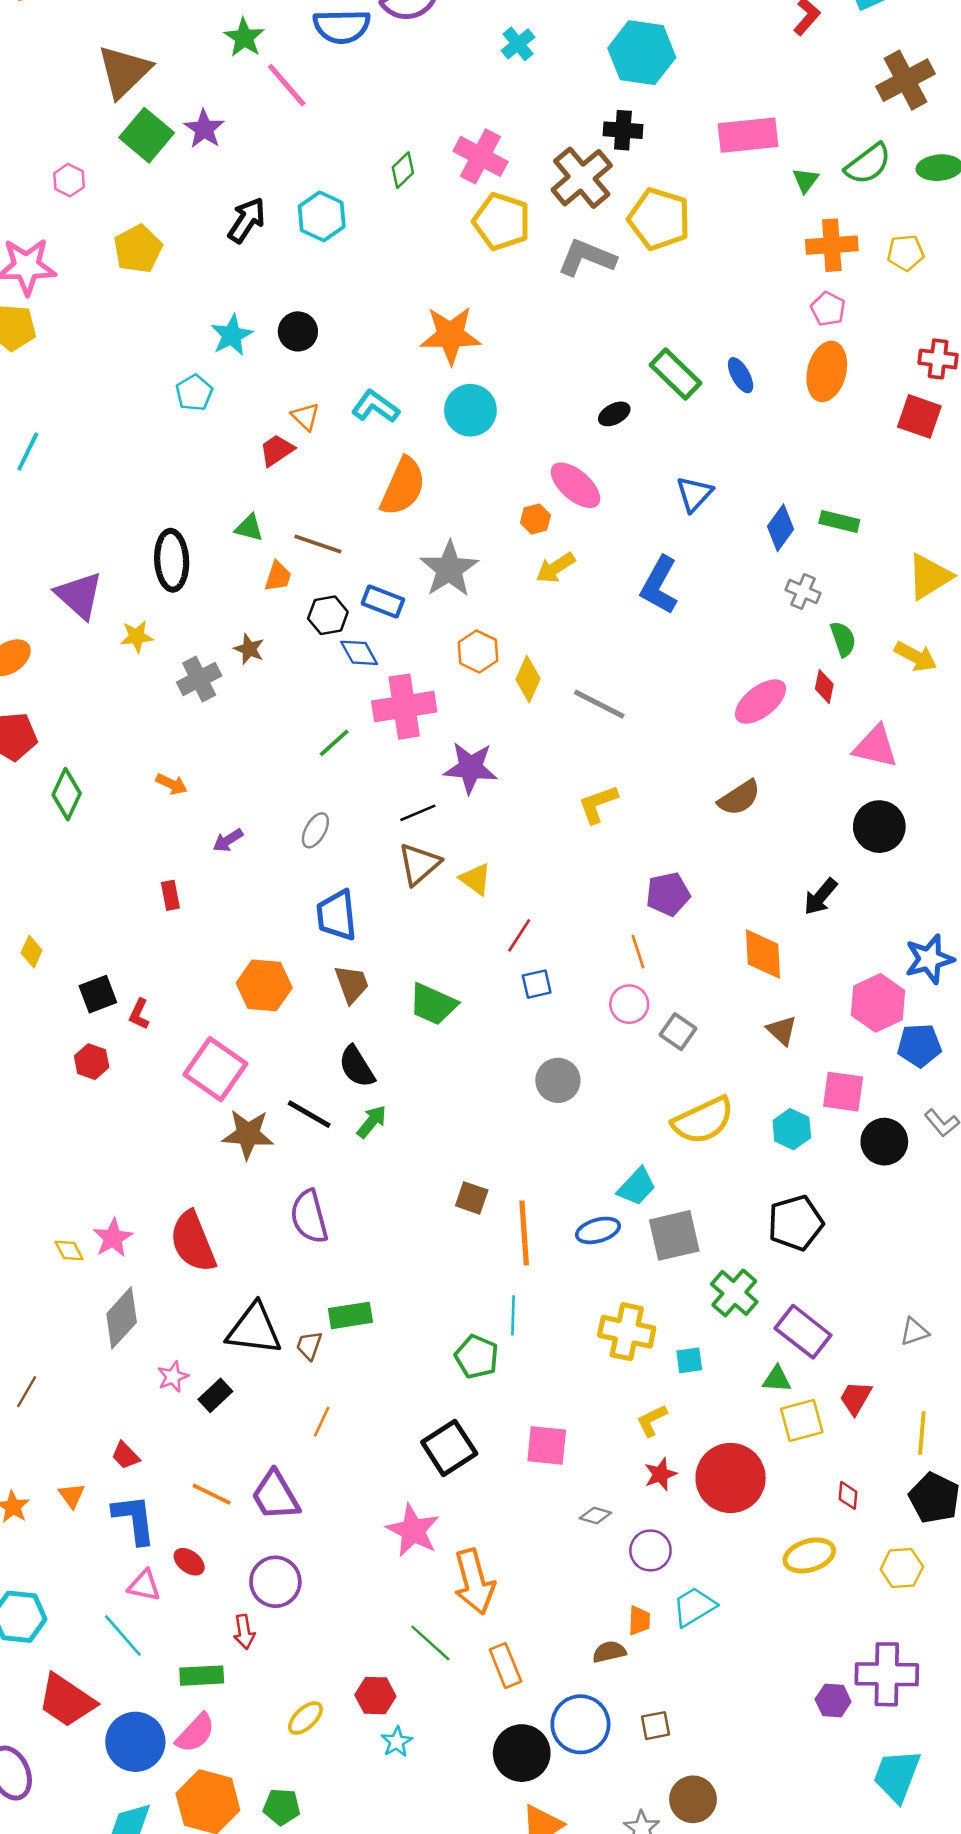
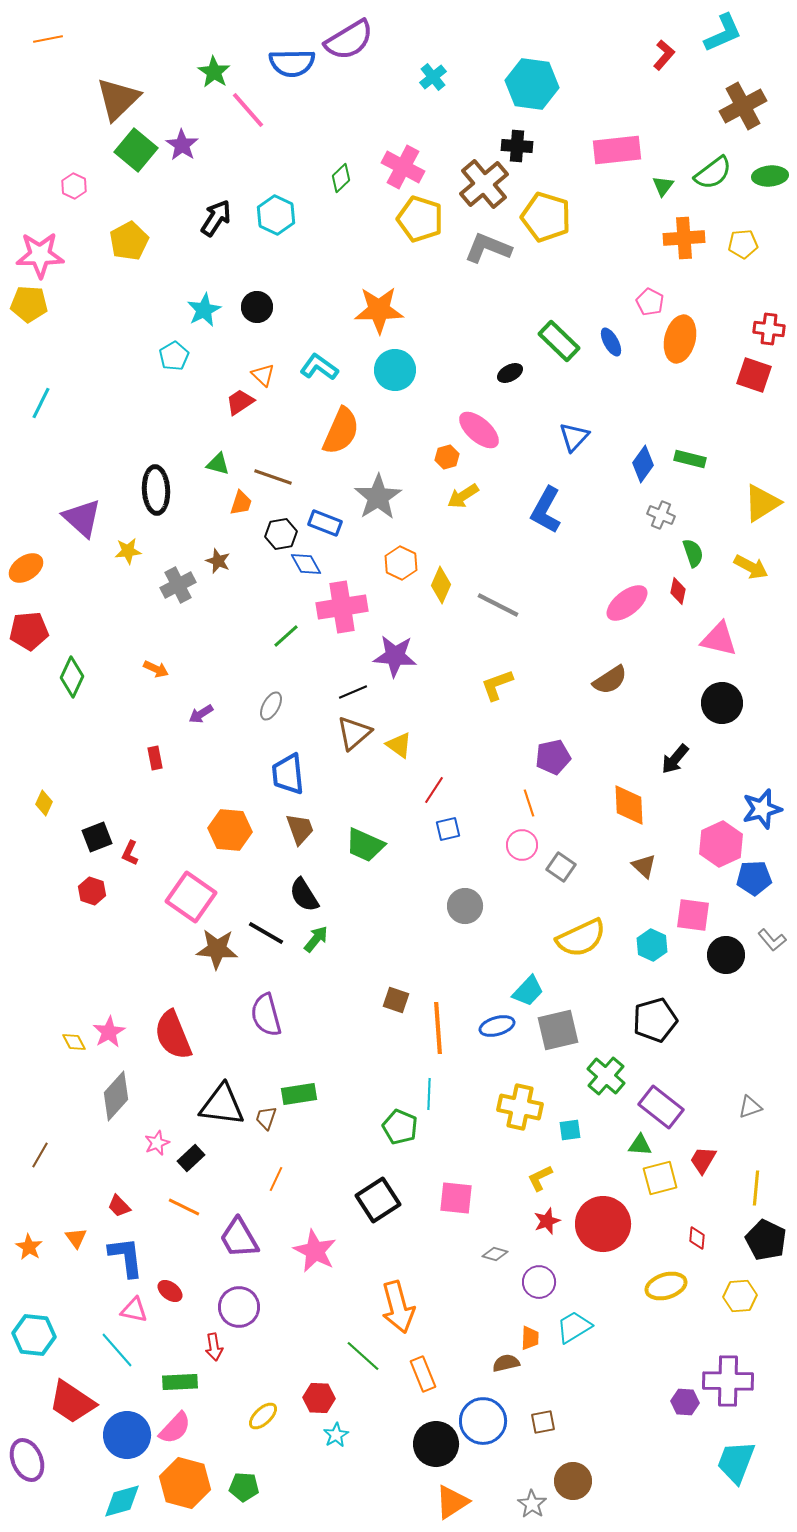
pink pentagon: (828, 309) -> (650, 302), moved
orange line: (212, 1494) -> (184, 1207), moved
pink star: (413, 1530) -> (315, 1251), moved

